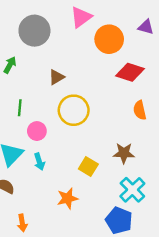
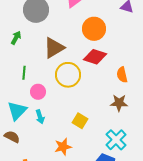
orange circle: (109, 39) -> (94, 29), moved
red diamond: (130, 72) -> (95, 57), moved
brown triangle: (56, 77) -> (54, 48), size x1.6
brown star: (124, 153) -> (119, 103), moved

